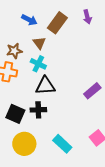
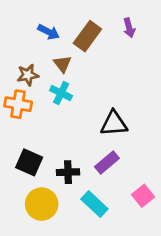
black triangle: (45, 86) -> (114, 124), moved
purple rectangle: (92, 91) -> (107, 162), moved
black cross: (38, 110) -> (68, 172), moved

